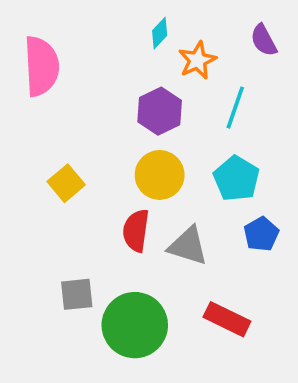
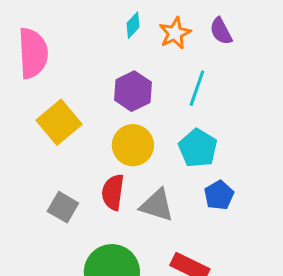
orange star: (197, 60) -> (175, 33), moved
yellow square: (66, 183) -> (59, 122), moved, size x1.4
gray square: (77, 294) -> (63, 207), moved, turned 36

